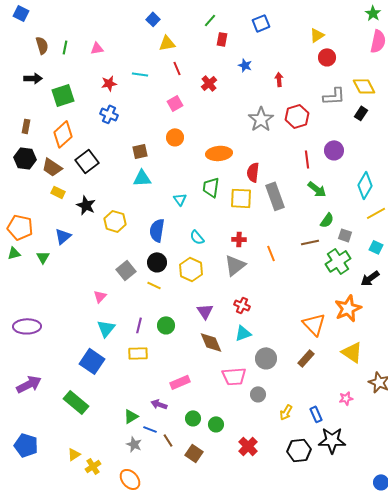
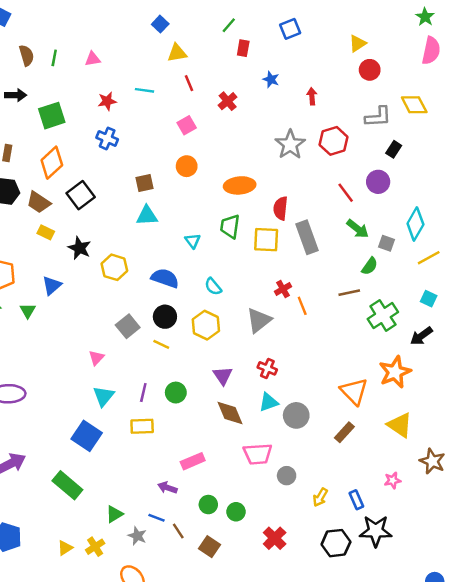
black rectangle: (361, 113) -> (394, 149), moved
red line: (307, 159) -> (346, 193), turned -30
blue semicircle: (157, 230) -> (165, 278), turned 100
gray square: (345, 235) -> (387, 243), moved
red cross: (239, 239) -> (283, 289), moved, turned -32
gray circle: (266, 358) -> (296, 415), moved
green triangle: (131, 416) -> (114, 514), moved
yellow cross: (93, 466) -> (95, 547), moved

